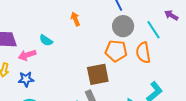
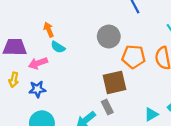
orange arrow: (75, 19) -> (49, 30), moved
gray circle: (123, 26) -> (109, 37), moved

